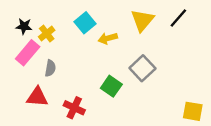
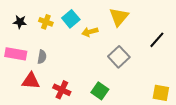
black line: (178, 18) -> (157, 40), moved
yellow cross: (47, 34) -> (46, 22), moved, turned -32
pink rectangle: (28, 53) -> (16, 54), moved, turned 60
green square: (111, 86) -> (100, 91), moved

